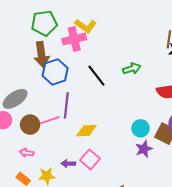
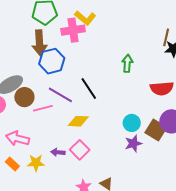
green arrow: (132, 69) -> (127, 63), turned -72
black line: (96, 76) -> (89, 88), moved
purple line: (66, 105) -> (60, 95), turned -70
brown circle: (30, 125) -> (24, 97), moved
pink arrow: (27, 153) -> (18, 139), size x1.6

